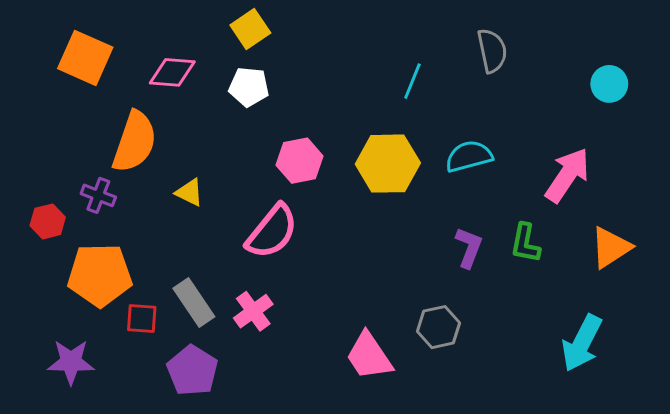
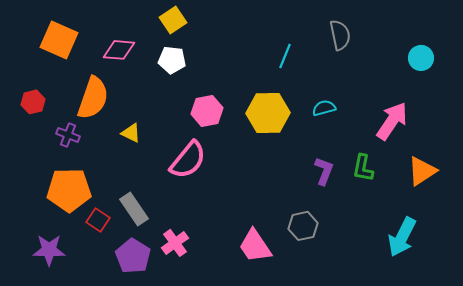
cyan semicircle: (469, 156) -> (324, 108), size x0.7
red hexagon: (48, 221) -> (33, 102), moved
pink cross: (253, 311) -> (175, 243), moved
red square: (142, 318) -> (98, 220), turned 30

